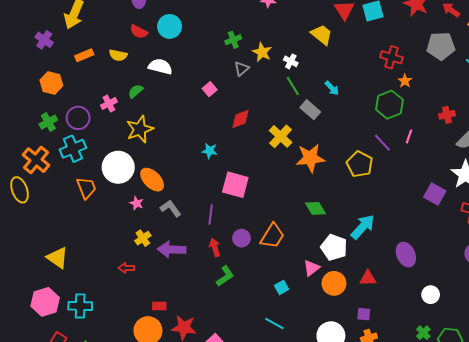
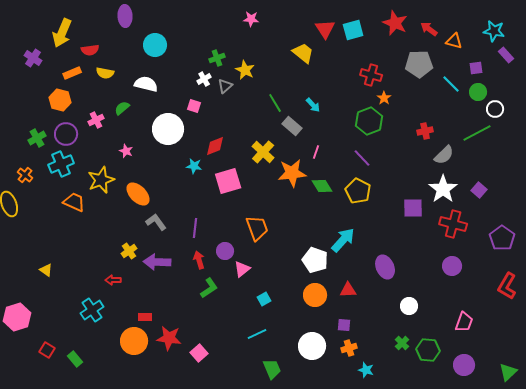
red semicircle: (139, 32) -> (90, 50), moved, turned -36
white cross: (291, 61) -> (204, 79), moved, turned 32
orange hexagon: (51, 83) -> (60, 100), moved
pink square: (210, 89) -> (194, 106), turned -32
red diamond: (240, 119) -> (215, 146), moved
yellow star: (140, 129) -> (101, 180), moved
pink line: (409, 136) -> (316, 152), moved
orange cross: (36, 160) -> (25, 175), size x0.6
yellow pentagon: (360, 164) -> (358, 191), moved
white circle: (118, 167) -> (168, 129), moved
pink square: (235, 185) -> (228, 181), moved, turned -32
orange trapezoid: (86, 188) -> (74, 202), turned -45
purple square: (435, 194) -> (413, 208), turned -30
pink star: (137, 203) -> (126, 151), moved
green diamond: (315, 208) -> (322, 186), moved
orange trapezoid: (272, 236) -> (257, 228), moved, turned -52
yellow triangle: (58, 258) -> (46, 270), size x0.6
pink triangle: (311, 268) -> (242, 269), moved
pink hexagon: (45, 302) -> (17, 317), moved
cyan cross: (80, 306) -> (92, 310), moved, turned -35
cyan line: (274, 323) -> (257, 334), turned -54

